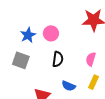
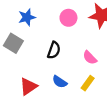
pink circle: (51, 33) -> (68, 18), moved
pink semicircle: (91, 59) -> (90, 58), turned -72

